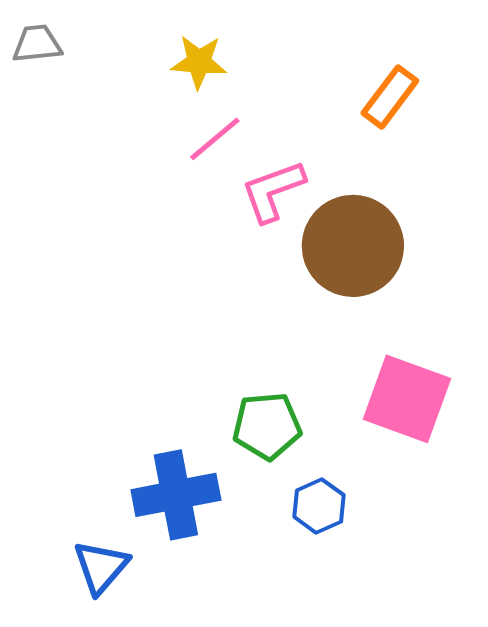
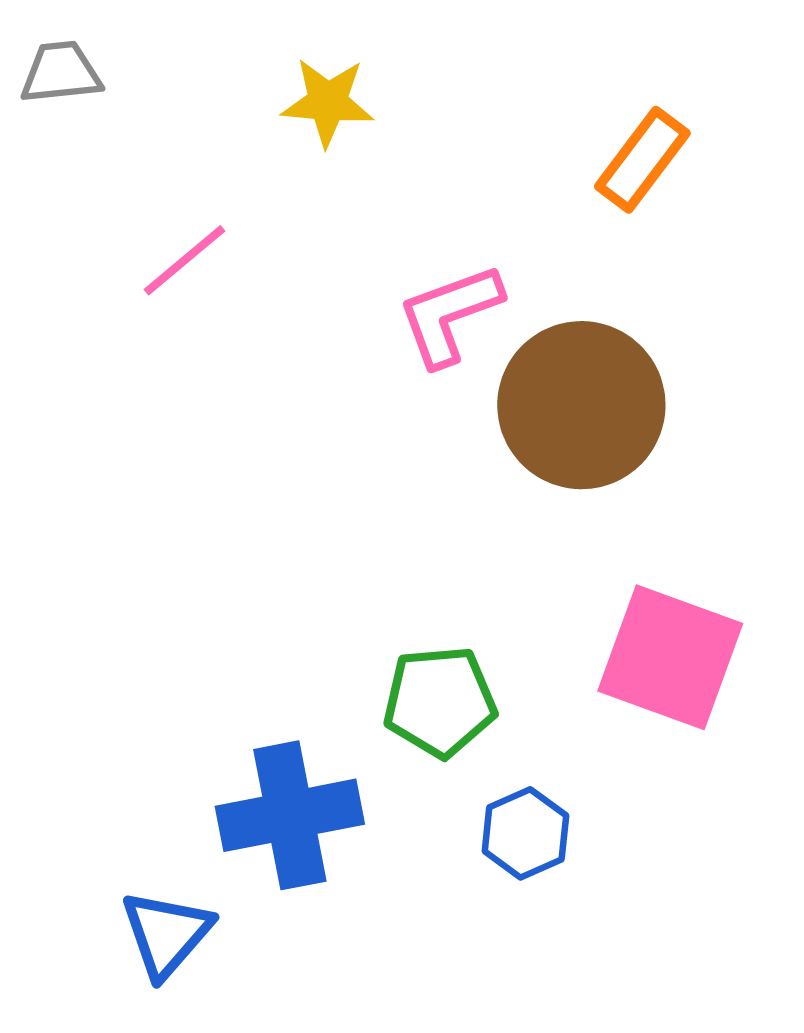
pink line: (215, 139) -> (184, 260), moved

